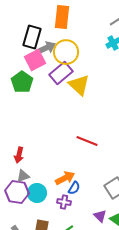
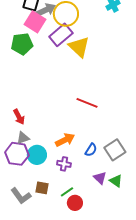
pink square: (35, 60) -> (35, 22), turned -30
green pentagon: (22, 82) -> (22, 44), turned 30
red arrow: (19, 155) -> (19, 117), turned -42
blue semicircle: (74, 188) -> (91, 150), moved

